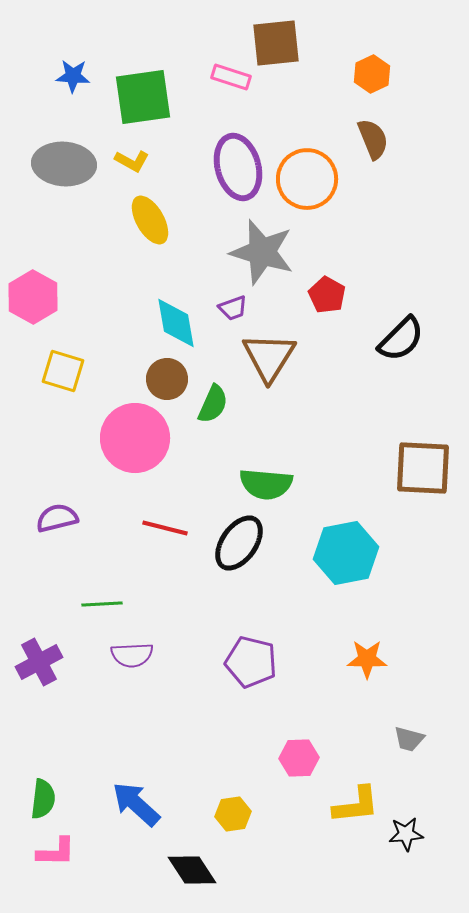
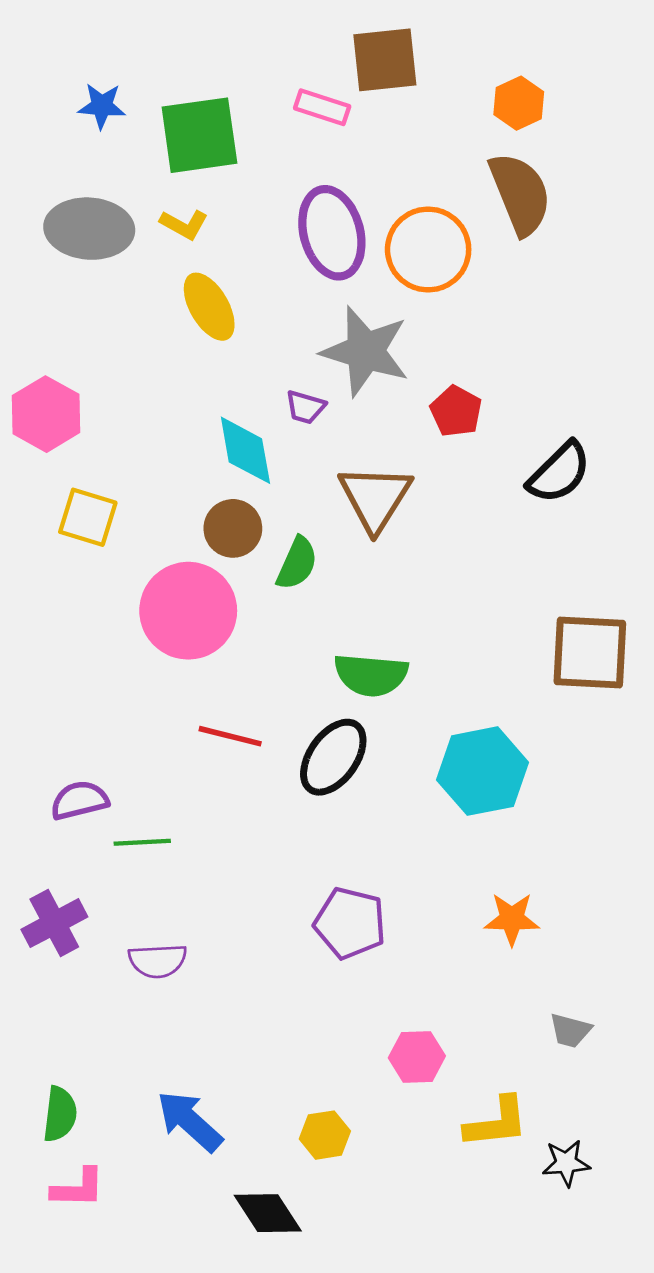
brown semicircle: (373, 139) -> (520, 194), size x1.5
purple trapezoid: (233, 308) -> (305, 407), moved, turned 36
purple semicircle: (57, 518) -> (79, 800), moved
purple semicircle: (132, 655) -> (158, 961), moved

